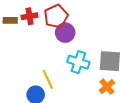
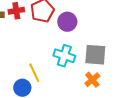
purple circle: (65, 33) -> (67, 22), moved

